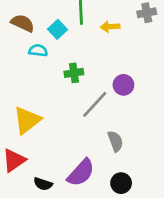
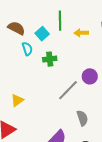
cyan semicircle: (38, 50) -> (27, 49), turned 64
green cross: (74, 73) -> (50, 59), moved
yellow triangle: (27, 120) -> (17, 100), size x0.6

